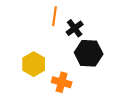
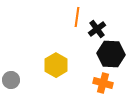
orange cross: (62, 82) -> (103, 83), moved

